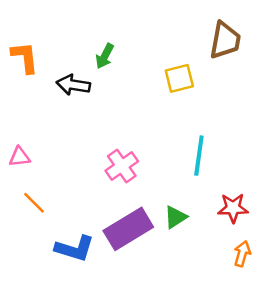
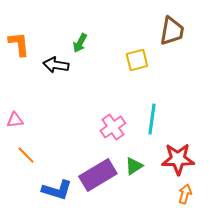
pink cross: (122, 166) -> (113, 127), moved
red star: (233, 208) -> (178, 159), size x1.4

